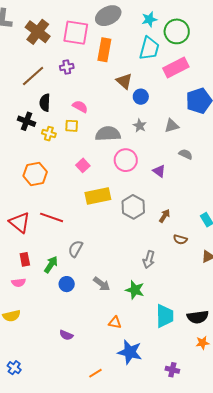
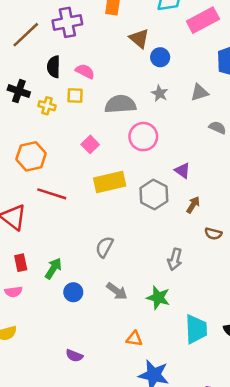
purple cross: (67, 67) -> (67, 22), size x1.6
black semicircle: (45, 103) -> (54, 67), moved
purple triangle: (159, 171) -> (182, 171), moved
red line: (52, 217) -> (52, 194), moved
gray semicircle: (76, 249) -> (104, 247), moved

